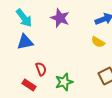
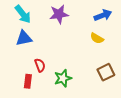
purple star: (60, 18) -> (59, 14), turned -30
red rectangle: (29, 85) -> (28, 81), turned 64

